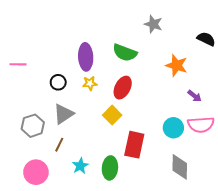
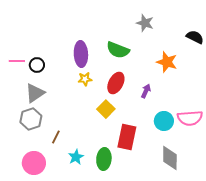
black circle: (58, 82) -> (37, 65), moved
purple arrow: (195, 96) -> (146, 91), moved, turned -104
gray triangle: (63, 114) -> (35, 93), moved

